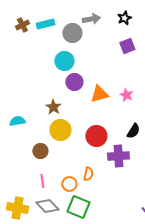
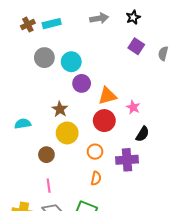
gray circle: (72, 33) -> (44, 58), moved
purple square: (127, 46) -> (136, 46), turned -35
pink star: (126, 95) -> (133, 107), moved
red circle: (96, 136) -> (104, 121), moved
orange circle: (69, 184) -> (95, 152), moved

